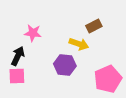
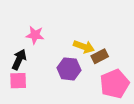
brown rectangle: (94, 26) -> (100, 56), moved

